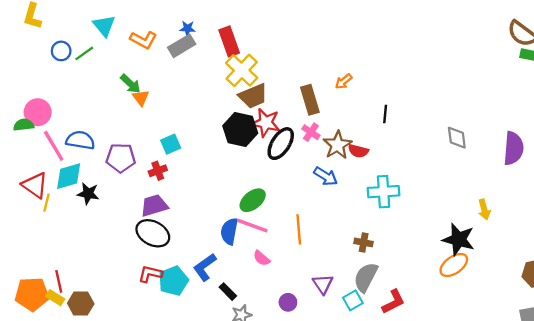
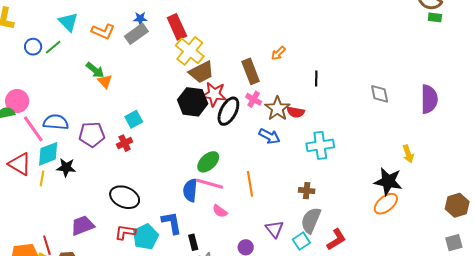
yellow line: (46, 203) -> (42, 178), moved
purple trapezoid: (154, 205) -> (83, 225), moved
blue L-shape: (205, 267) -> (172, 223), turned 120
black rectangle: (228, 292) -> (193, 242), turned 35

